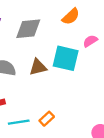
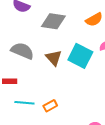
brown triangle: (38, 67) -> (54, 58), turned 48

